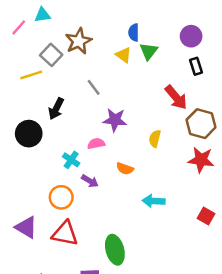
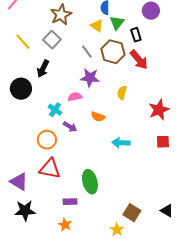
gray square: (51, 55) -> (52, 40), moved
black rectangle: (196, 66) -> (136, 35), moved
yellow line: (31, 75) -> (23, 42), turned 66
gray line: (94, 87) -> (87, 52), moved
brown hexagon: (201, 124) -> (113, 52), moved
red star: (201, 160) -> (159, 110), turned -30
red square: (206, 216) -> (163, 142), moved, turned -32
purple triangle: (26, 227) -> (19, 182), moved

